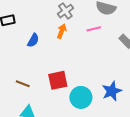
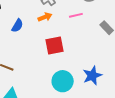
orange arrow: (62, 31) -> (45, 17), turned 48
red square: (58, 80) -> (55, 46), moved

